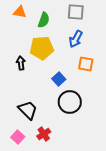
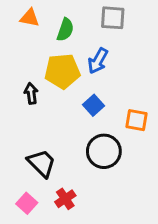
blue arrow: (76, 39) -> (98, 61), moved
orange square: (86, 64) -> (136, 120), moved
blue square: (59, 79) -> (93, 105), moved

